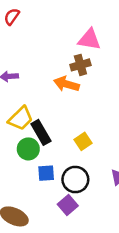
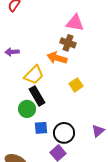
brown cross: (80, 65) -> (68, 43), turned 35
yellow trapezoid: (21, 118) -> (34, 75), moved
yellow square: (83, 141) -> (76, 85), moved

